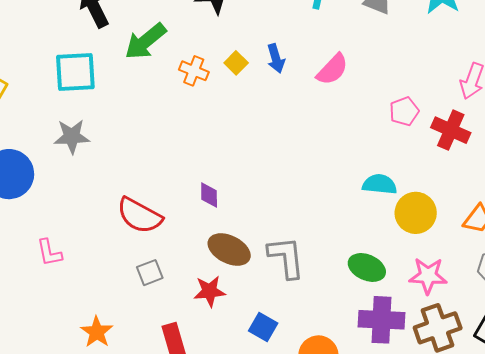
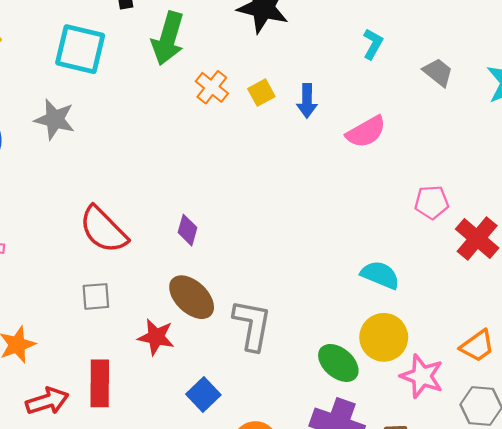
green arrow: (145, 41) -> (168, 38), turned -51
yellow circle: (416, 213) -> (384, 337), moved
pink star: (428, 276) -> (422, 376), moved

